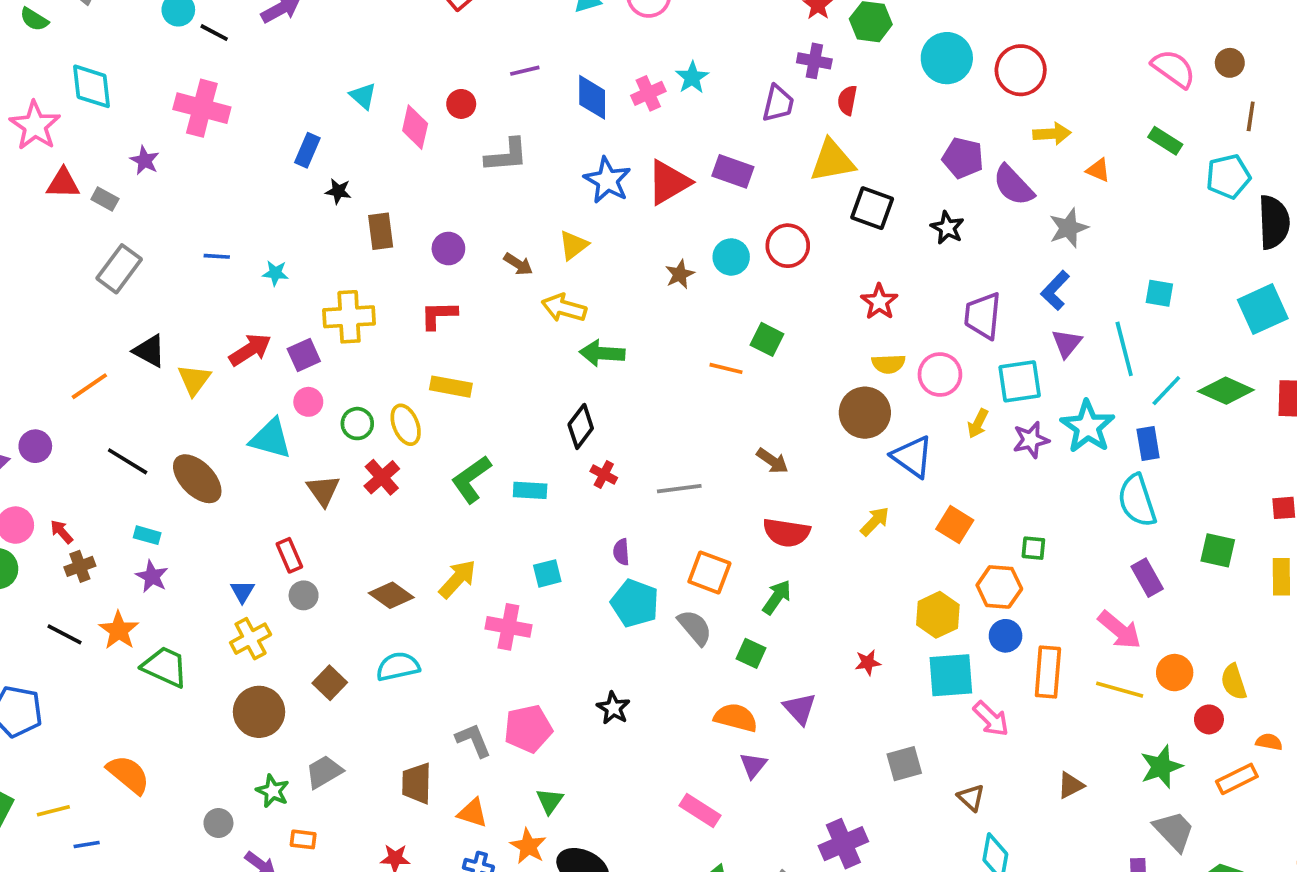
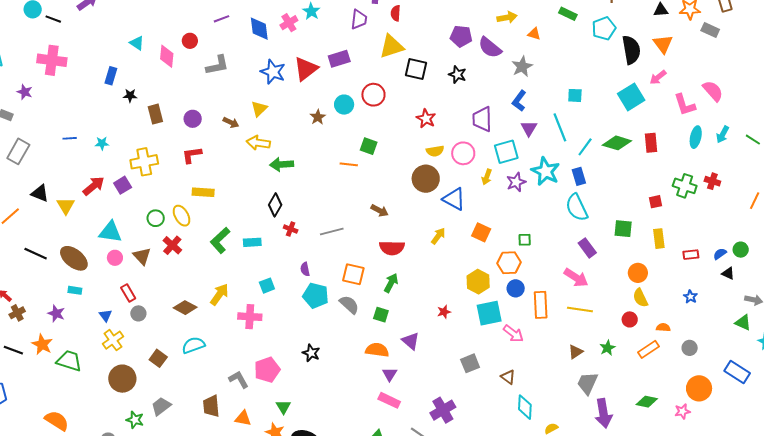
purple rectangle: (733, 171) -> (339, 59), turned -30
pink circle: (308, 402) -> (115, 258), moved
cyan rectangle: (147, 535) -> (75, 290), moved
orange circle: (1175, 673) -> (638, 273), moved
green star: (1161, 767) -> (607, 348), size x0.7
brown triangle: (1071, 785) -> (576, 352), moved
pink rectangle: (700, 810) -> (389, 400), moved
gray trapezoid: (1174, 831) -> (588, 383), moved, turned -105

